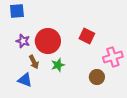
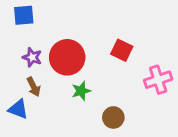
brown arrow: (34, 62) -> (34, 87), moved
brown circle: (97, 77) -> (113, 117), moved
blue triangle: (25, 80) -> (18, 109), moved

